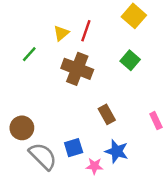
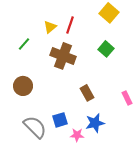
brown circle: (22, 128) -> (23, 86), moved
blue star: (117, 151) -> (95, 123), turned -30

